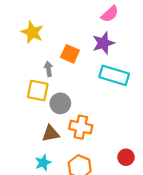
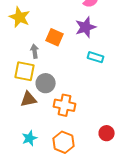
cyan rectangle: (114, 75) -> (96, 57), size x0.6
brown triangle: (51, 134) -> (29, 99), moved

